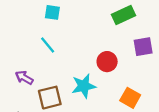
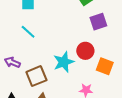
purple square: (143, 47) -> (98, 22), moved
red circle: (107, 62) -> (85, 51), moved

